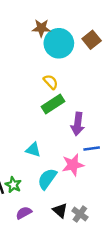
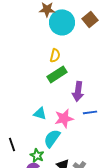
yellow semicircle: (51, 82) -> (55, 55), turned 56
pink star: (73, 165) -> (64, 118), moved
green star: (13, 185) -> (37, 155), moved

